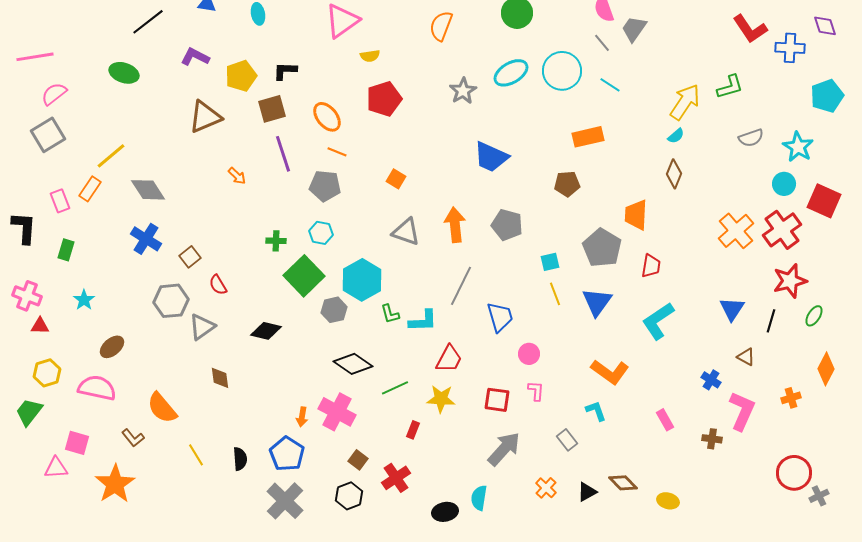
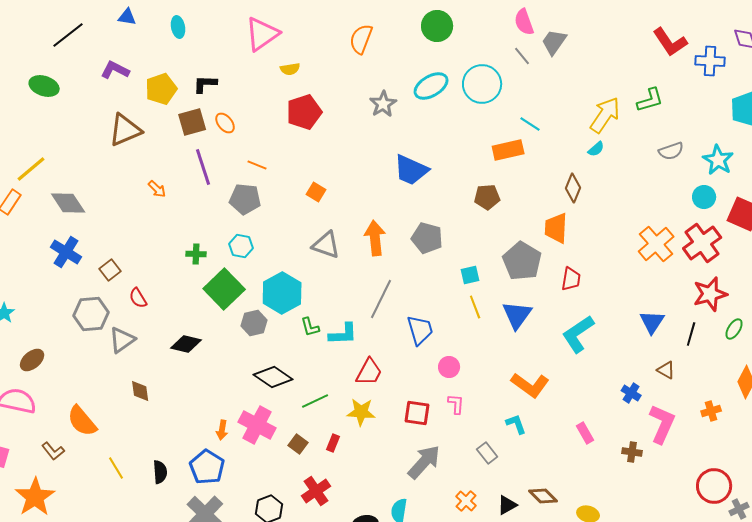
cyan line: (610, 85) -> (530, 124), moved
orange ellipse: (327, 117) -> (225, 123), moved, size x0.7
brown diamond: (674, 174) -> (573, 188), moved
brown square: (358, 460) -> (298, 444), moved

